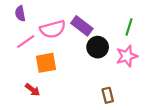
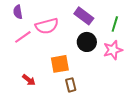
purple rectangle: (82, 26) -> (84, 16), moved
orange square: (46, 63) -> (60, 64), moved
brown rectangle: (108, 95) -> (71, 85), moved

